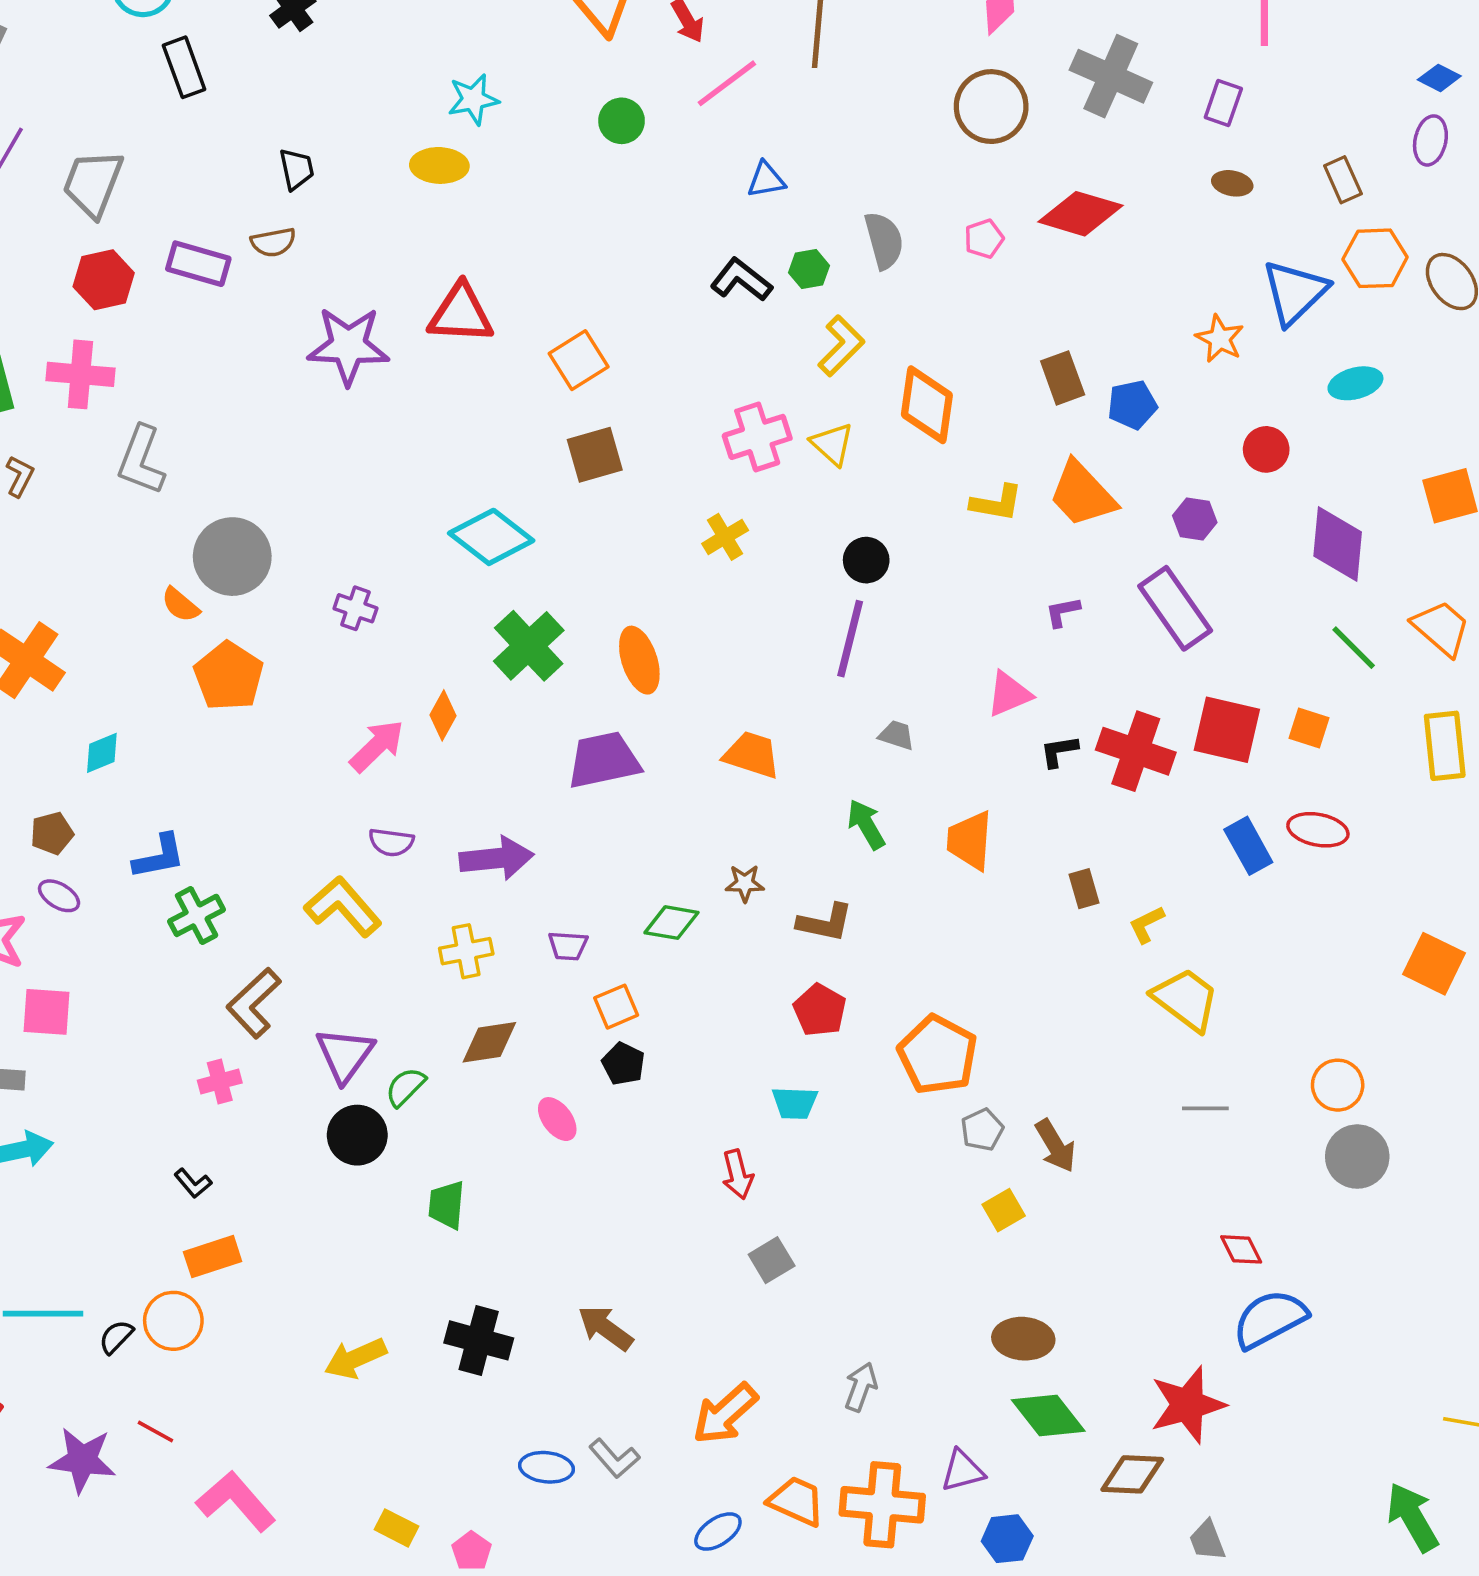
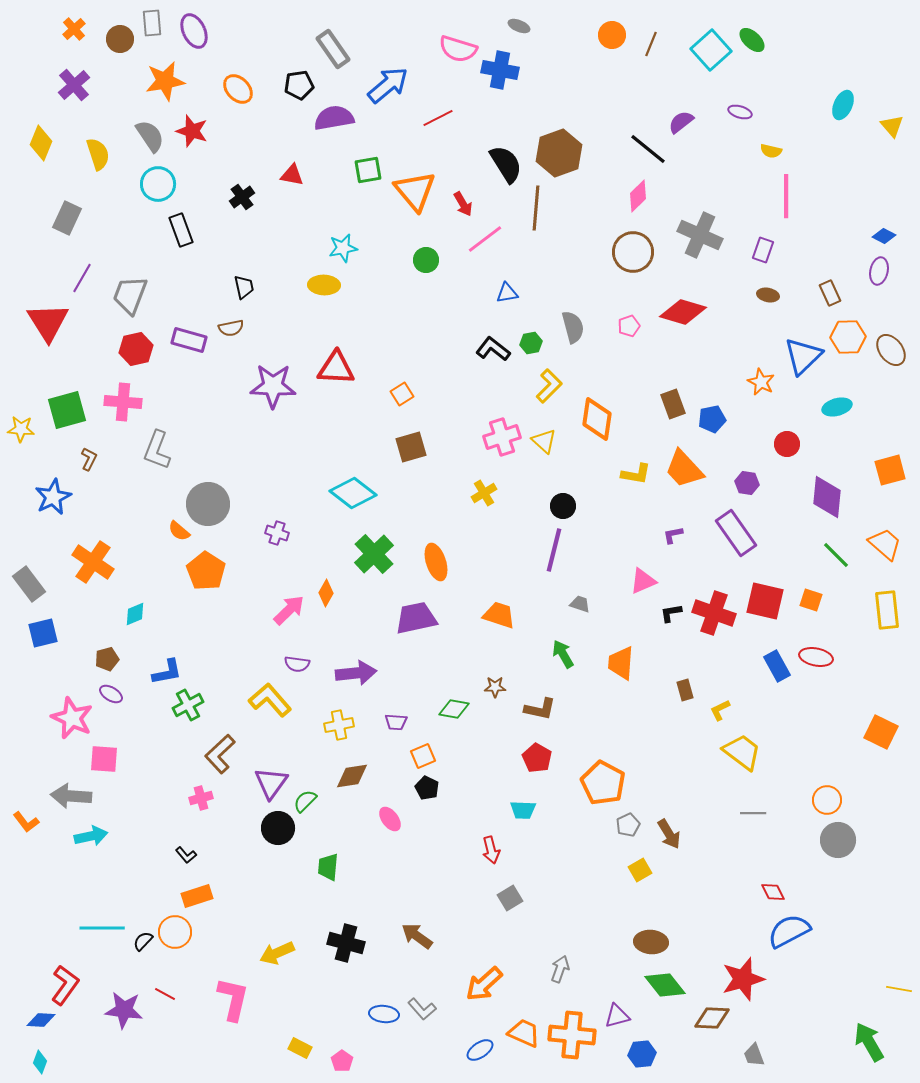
orange square: (579, 360) -> (402, 394), size x0.7
pink L-shape: (236, 1501) -> (233, 999), moved, turned 54

